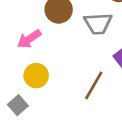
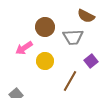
yellow circle: (36, 76) -> (45, 61), moved

